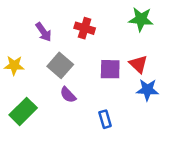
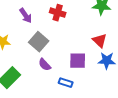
purple square: (110, 69) -> (78, 61), moved
blue rectangle: (105, 119) -> (66, 83), moved, turned -56

